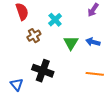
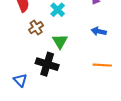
green triangle: (71, 43) -> (60, 41), moved

